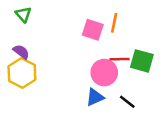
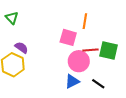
pink square: (93, 30) -> (68, 37), moved
purple semicircle: (21, 52) -> (21, 48), moved

